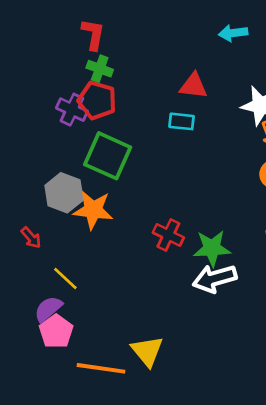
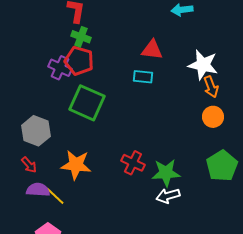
gray hexagon: (64, 193) -> (36, 131), moved
orange star: (93, 210) -> (76, 165), moved
white arrow: (215, 279) -> (168, 196), size x0.7
purple semicircle: (48, 309) -> (38, 190), moved, turned 45

